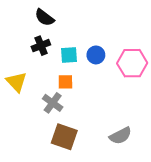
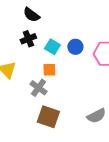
cyan square: (69, 55) -> (52, 47), turned 35

